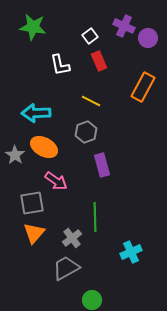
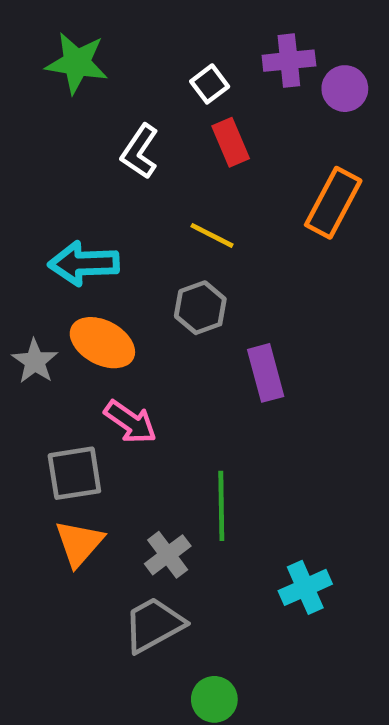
purple cross: (124, 26) -> (289, 61), turned -30
white L-shape: (60, 65) -> (140, 152), turned 45
purple rectangle: (102, 165) -> (266, 373), moved

